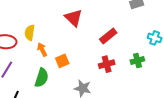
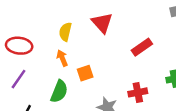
yellow semicircle: (30, 33) -> (65, 32), moved
red cross: (107, 64) -> (138, 92), moved

